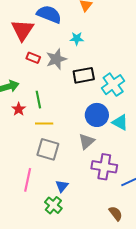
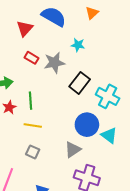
red triangle: (22, 30) -> (25, 28), size x0.7
black rectangle: (84, 75) -> (80, 83), turned -50
cyan cross: (113, 85) -> (108, 96), turned -35
gray square: (48, 149) -> (33, 152), size x0.6

